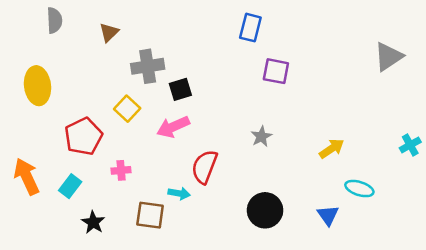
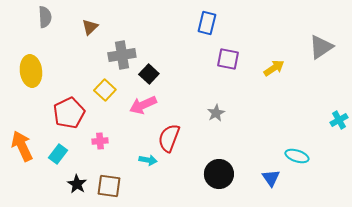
black square: (180, 89) -> (149, 74), turned -30
yellow arrow: (332, 149) -> (274, 68), moved
brown square: (150, 215) -> (109, 186), moved

